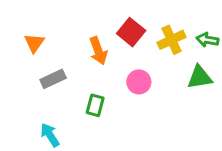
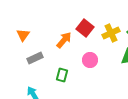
orange arrow: (98, 51) -> (64, 40), turned -120

